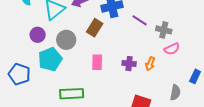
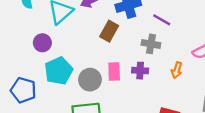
gray cross: (164, 30) -> (151, 44), moved
gray circle: (66, 40) -> (90, 80), moved
purple cross: (129, 64) -> (140, 71), moved

